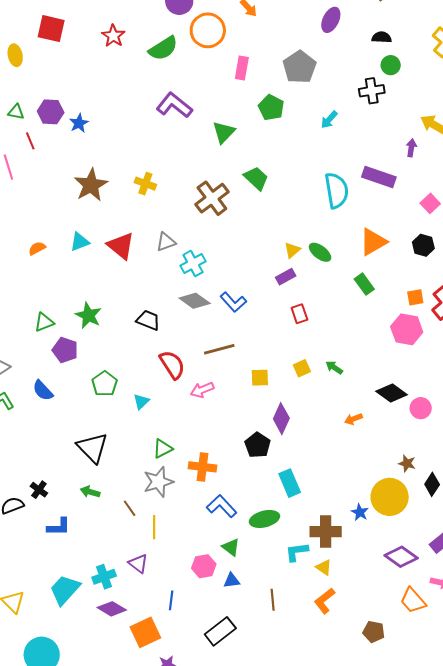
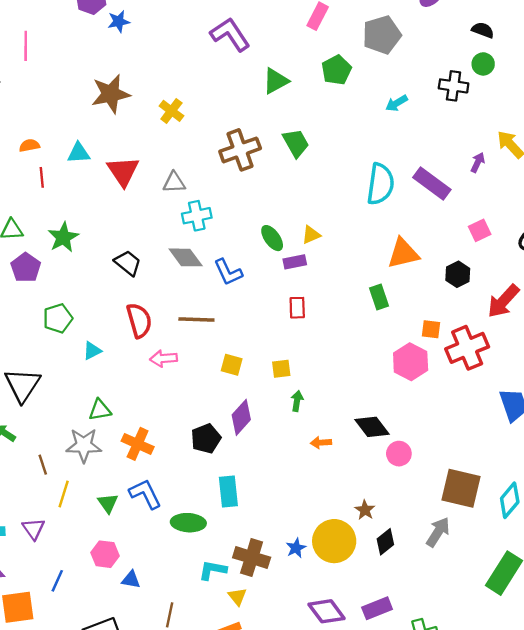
red line: (30, 141) -> (42, 177), moved
green ellipse: (320, 252) -> (272, 238), moved
green arrow: (334, 368) -> (297, 401), moved, turned 48
green triangle: (231, 547) -> (108, 503), moved

